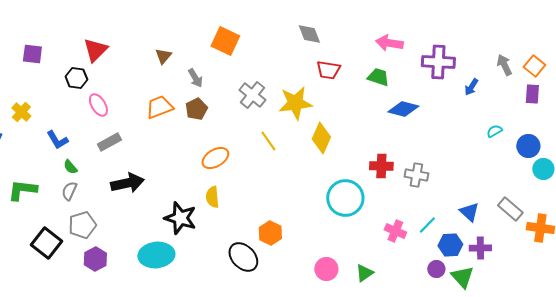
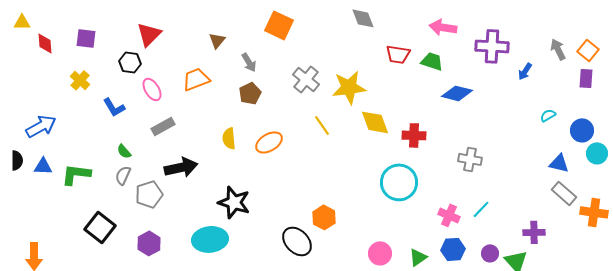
red trapezoid: (328, 70) -> (398, 54), moved
orange trapezoid: (159, 107) -> (196, 79), moved
yellow cross: (21, 112) -> (80, 80), moved
yellow diamond: (321, 138) -> (375, 122), turned -44
blue L-shape: (57, 140) -> (114, 107), moved
red cross: (381, 166) -> (414, 135), moved
yellow semicircle: (212, 197) -> (229, 138), moved
blue triangle: (469, 212) -> (559, 163), moved, turned -30
gray pentagon: (82, 225) -> (149, 194), moved
blue hexagon: (450, 245) -> (453, 249), moved

